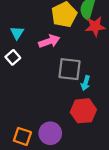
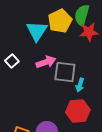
cyan triangle: (17, 33) -> (37, 31), moved, size x1.6
pink arrow: (49, 41) -> (46, 62), moved

